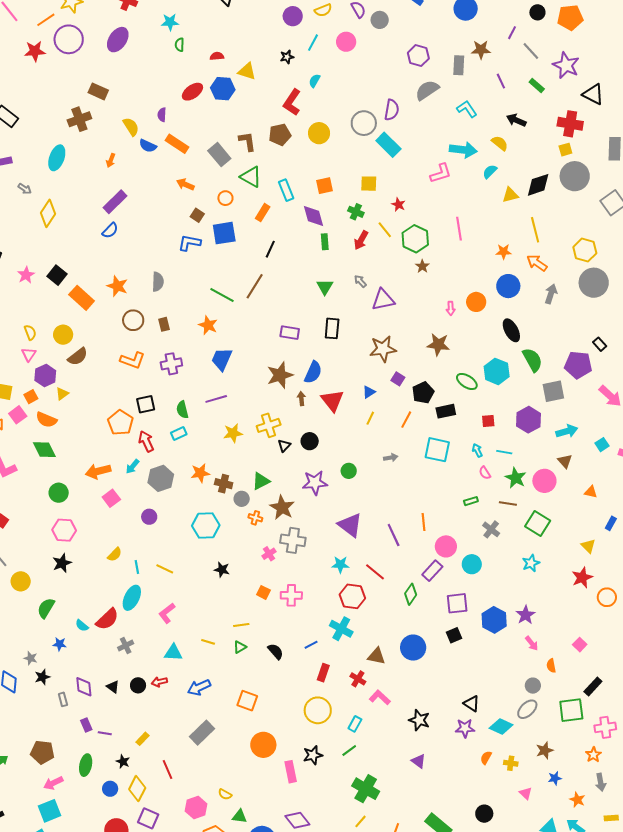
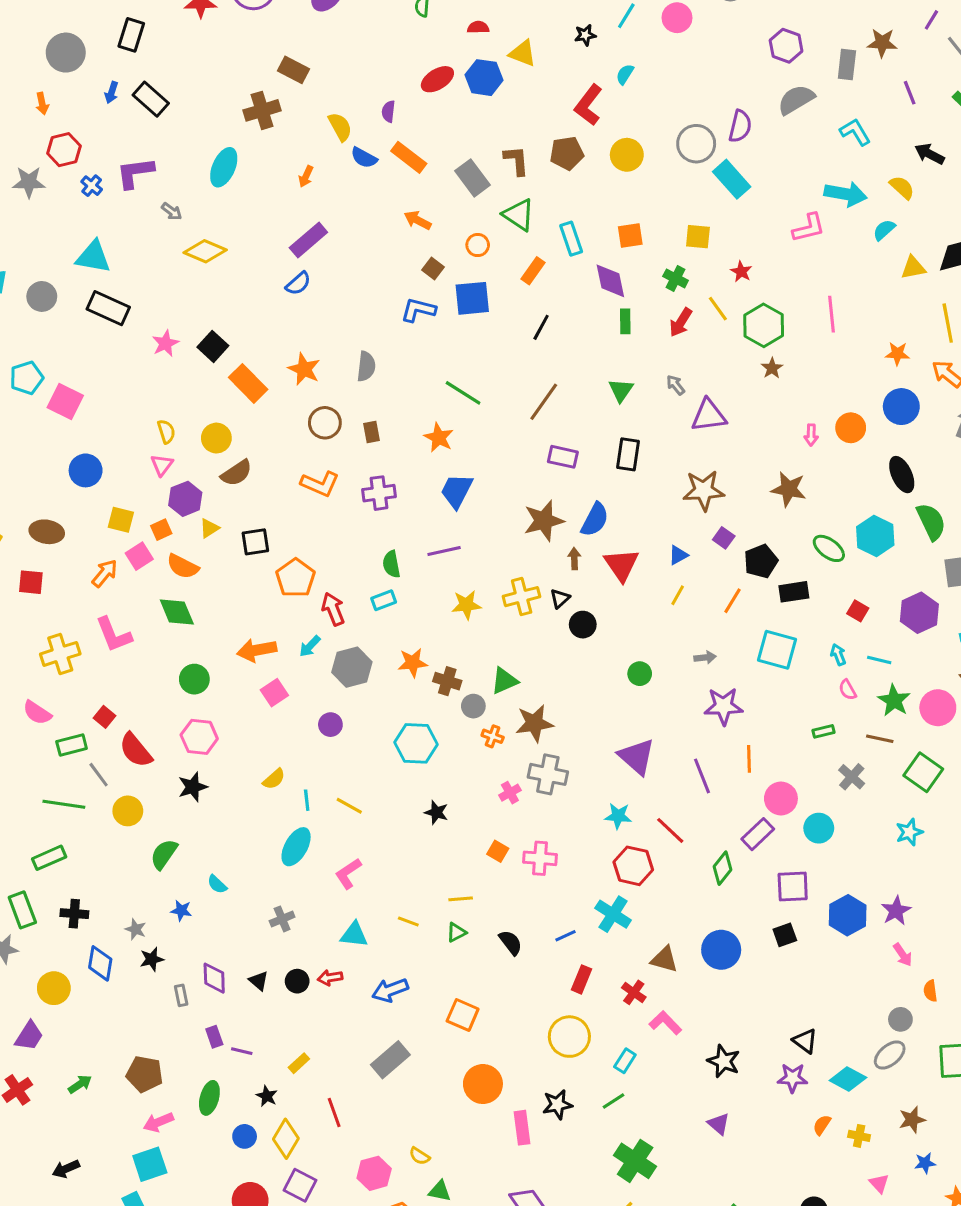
yellow diamond: (48, 213) -> (205, 251), turned 76
brown line: (255, 286) -> (544, 402), moved
black square: (146, 404) -> (255, 542), moved
red square: (488, 421) -> (858, 611), turned 32
black triangle: (284, 446) -> (560, 598), moved
purple star: (315, 483) -> (723, 706), moved
brown star: (282, 508) -> (534, 723), turned 30
red semicircle: (107, 619) -> (136, 750), moved, turned 90

